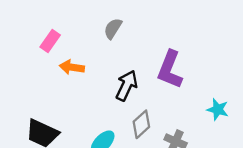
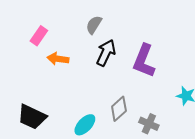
black arrow: (127, 86) -> (106, 53), moved

